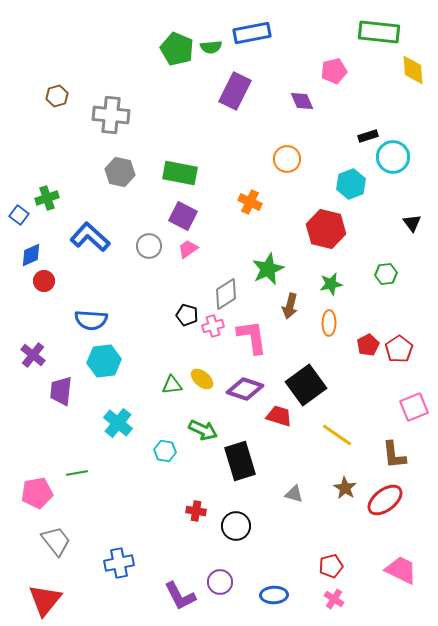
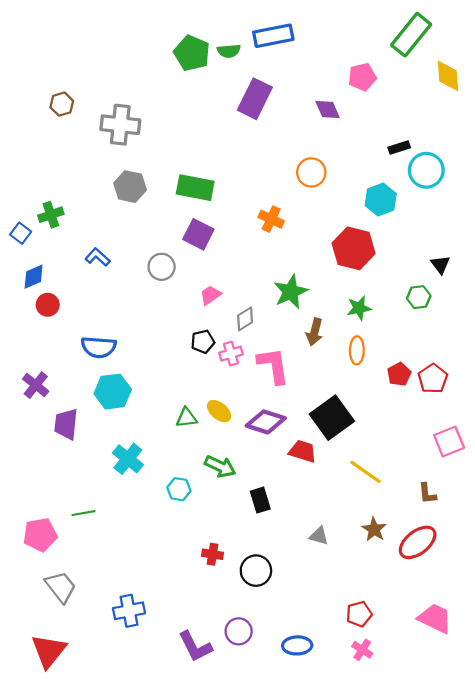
green rectangle: (379, 32) -> (411, 35), turned -57
black triangle: (412, 223) -> (440, 265), moved
blue L-shape: (90, 237) -> (98, 257), size x0.6
pink trapezoid: (188, 249) -> (210, 295), moved
gray diamond: (226, 294) -> (245, 319), size x0.7
black pentagon: (187, 315) -> (203, 342), turned -30
brown L-shape: (394, 455) -> (427, 494), size x0.7
black rectangle: (240, 461) -> (260, 500), size x0.6

